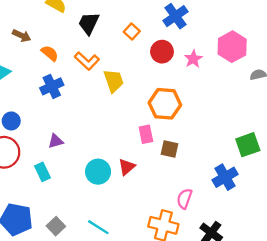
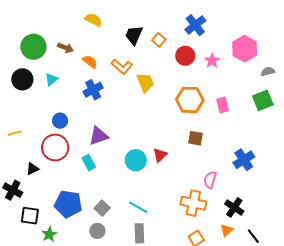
black trapezoid: (89, 23) -> (134, 35), moved
pink rectangle: (146, 134) -> (223, 105), moved
purple triangle: (56, 141) -> (99, 136), size x1.5
green square: (248, 145) -> (263, 100), moved

